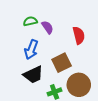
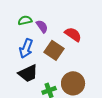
red semicircle: (79, 35) -> (73, 34), turned -42
brown square: (62, 63) -> (54, 50), moved, turned -30

